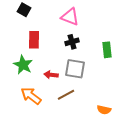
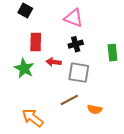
red arrow: (51, 75) -> (54, 62), moved
orange arrow: (31, 96) -> (33, 118), moved
orange semicircle: (104, 110) -> (95, 109), moved

